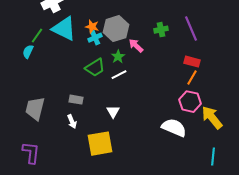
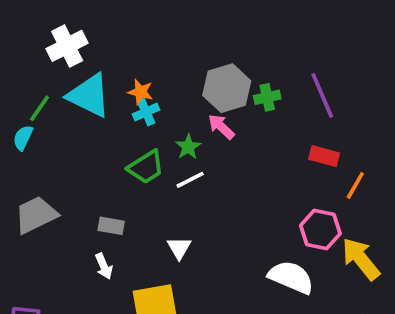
gray hexagon: (116, 29) -> (227, 88), moved
orange line: (192, 78) -> (355, 185), moved
gray trapezoid: (35, 109) -> (36, 215), moved, turned 50

